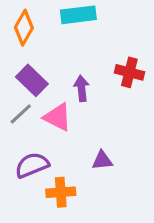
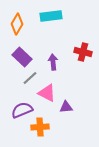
gray line: (21, 114) -> (30, 78), moved
pink triangle: (58, 117) -> (47, 93), moved

